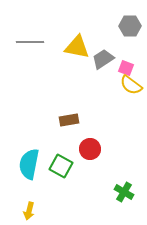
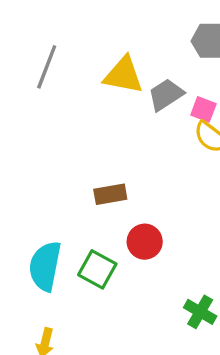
gray line: (30, 42) -> (47, 67), turned -68

